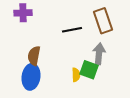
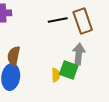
black line: (72, 30) -> (58, 20), moved

